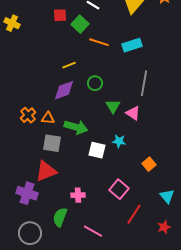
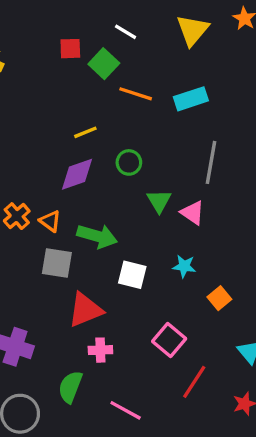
orange triangle: (48, 118) -> (50, 221), turned 32
cyan star: (119, 141) -> (184, 266), moved
red triangle: (46, 171) -> (85, 310), moved

